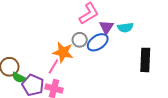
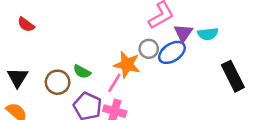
black rectangle: (145, 60) -> (233, 76), turned -30
green semicircle: (19, 78) -> (82, 72), moved

